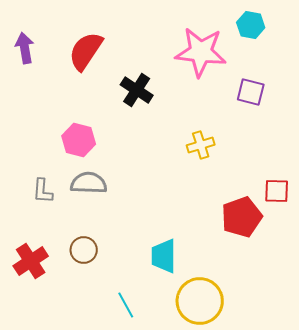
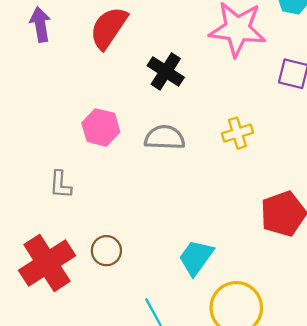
gray semicircle: (89, 183) -> (165, 138), moved
cyan trapezoid: (164, 256) -> (196, 257), turned 36
red cross: (31, 261) -> (47, 263), size x1.4

